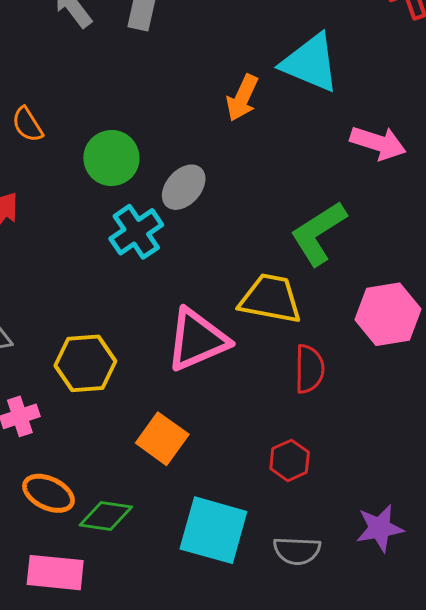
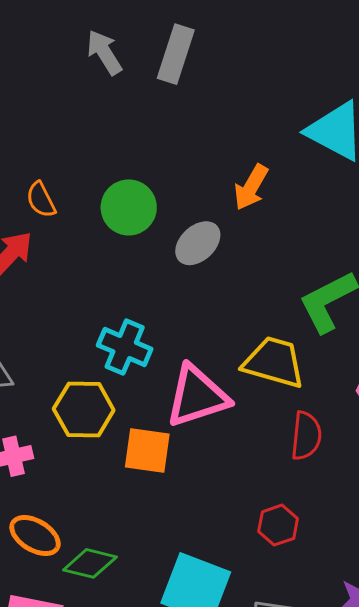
orange arrow: (242, 98) -> (251, 187), moved
orange semicircle: (27, 125) -> (41, 200), moved
cyan cross: (136, 232) -> (125, 347), moved, turned -38
orange square: (162, 439) -> (147, 451), moved, turned -33

